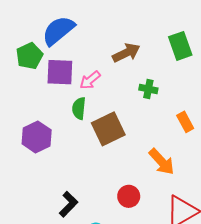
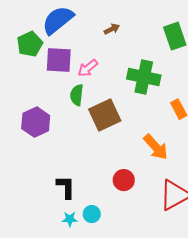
brown arrow: (126, 53) -> (112, 29), moved, size x0.6
green cross: (148, 89) -> (144, 77), size x1.8
black L-shape: (68, 204) -> (66, 187), turned -45

